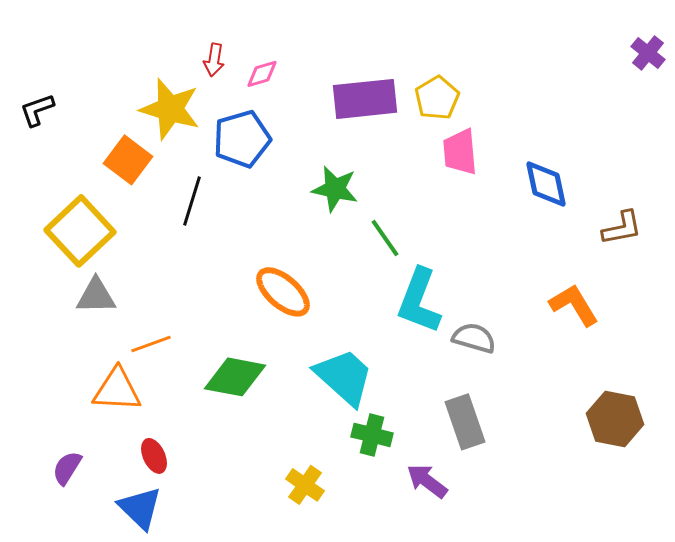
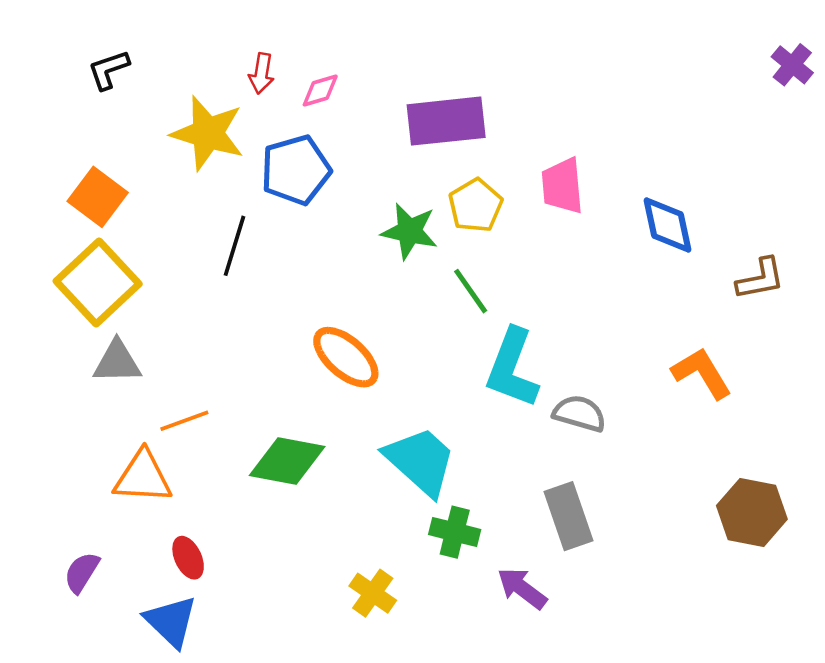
yellow pentagon: (437, 98) -> (475, 205), moved
black L-shape: (37, 110) -> (109, 70), moved
orange square: (128, 160) -> (98, 197), moved

